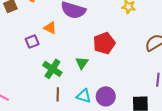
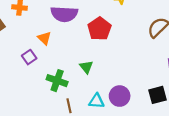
orange triangle: (50, 28) -> (44, 38), turned 32
red pentagon: (104, 43) -> (99, 29), moved

